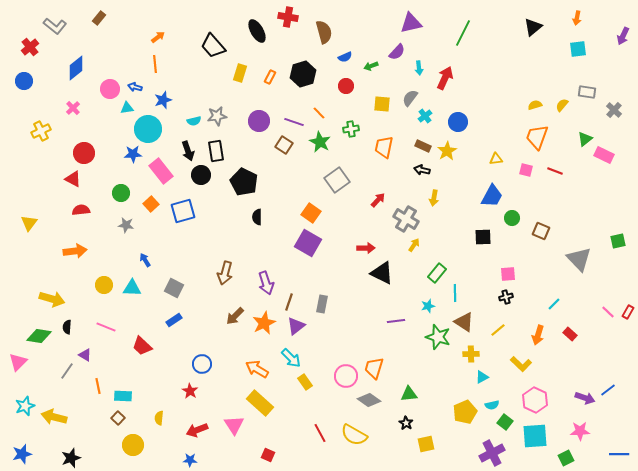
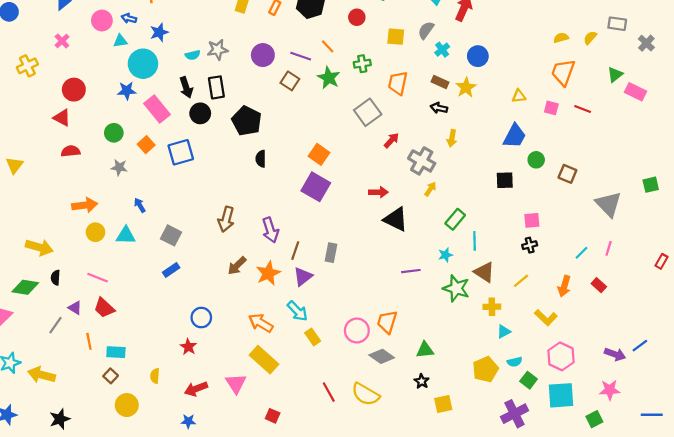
gray square: (337, 180) -> (368, 112), moved
orange arrow: (75, 251) -> (85, 205), moved
pink line: (608, 312) -> (609, 248), moved, turned 64
red trapezoid: (142, 346) -> (104, 308), moved

